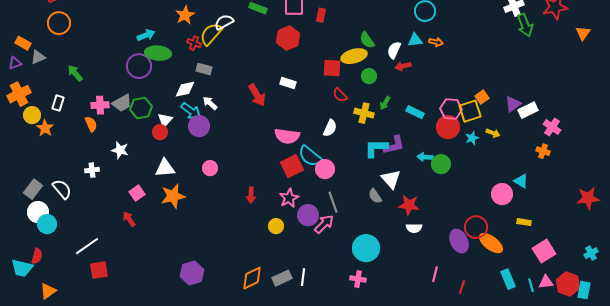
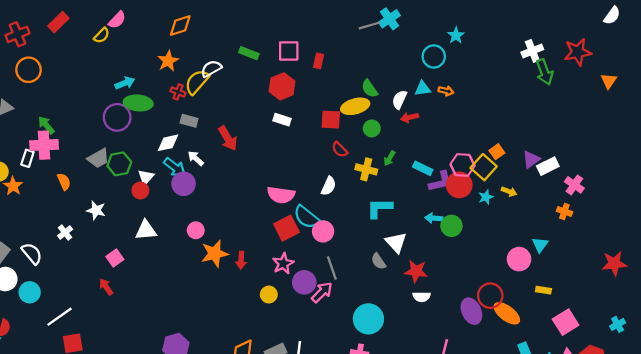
white rectangle: (288, 83) -> (282, 120), moved
red arrow: (257, 95) -> (228, 138), moved
pink cross: (100, 105) -> (44, 145), moved, size x1.4
yellow square: (470, 111) -> (484, 167), turned -30
purple L-shape: (394, 145) -> (440, 182), moved
white cross: (92, 170) -> (65, 233), turned -32
cyan triangle: (521, 181) -> (540, 245), turned 35
orange star: (173, 196) -> (215, 254), moved
cyan circle: (47, 224) -> (30, 292), moved

